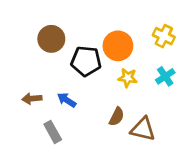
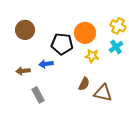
brown circle: (51, 39) -> (25, 30), moved
cyan cross: (165, 76) -> (116, 47), moved
blue arrow: (67, 100) -> (46, 64), moved, turned -40

